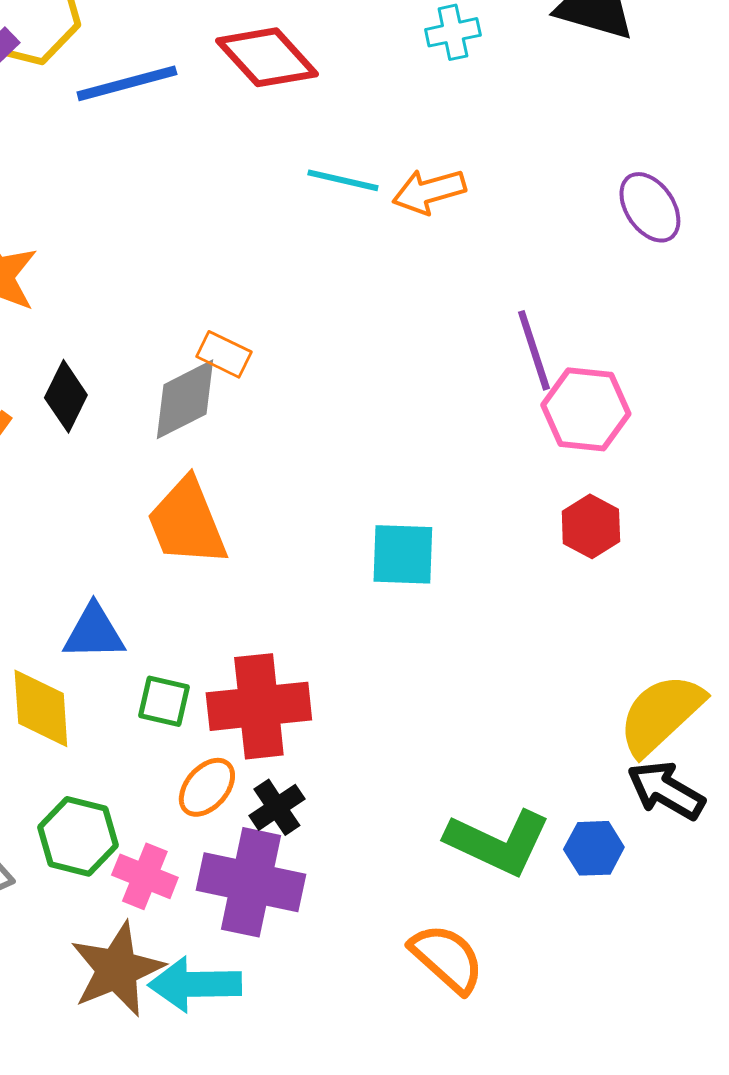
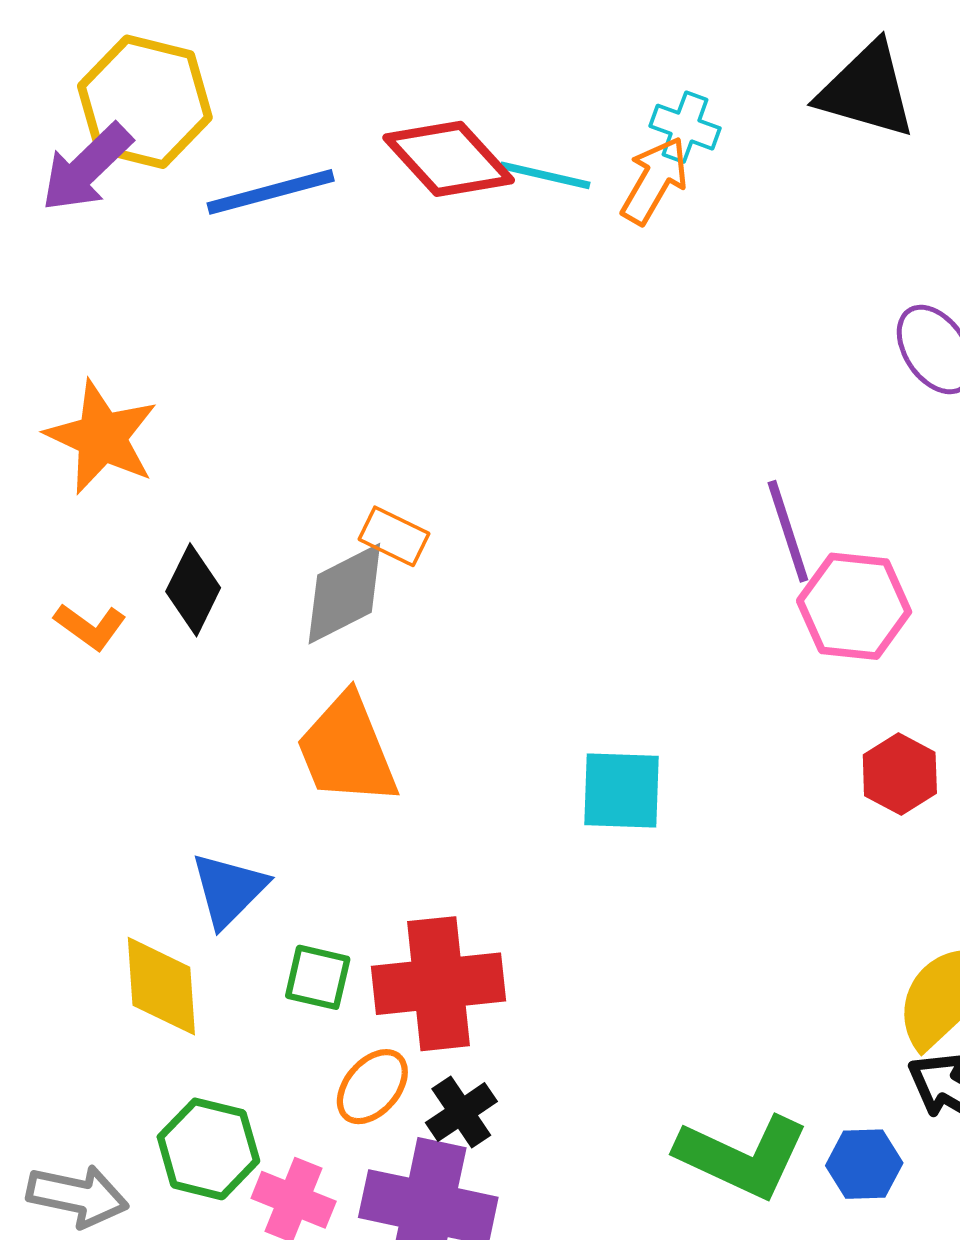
cyan cross: (453, 32) -> (685, 127), turned 32
cyan line: (343, 180) -> (545, 175), moved
orange arrow: (429, 191) -> (655, 180), moved, turned 136
red hexagon: (591, 526) -> (900, 774), moved
blue triangle: (94, 632) -> (229, 890), turned -44

